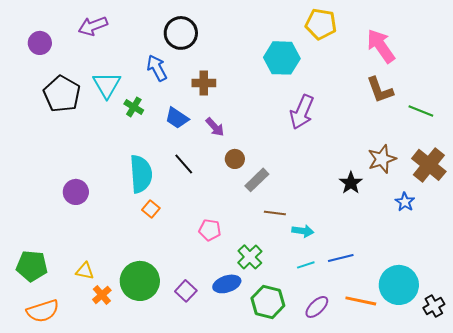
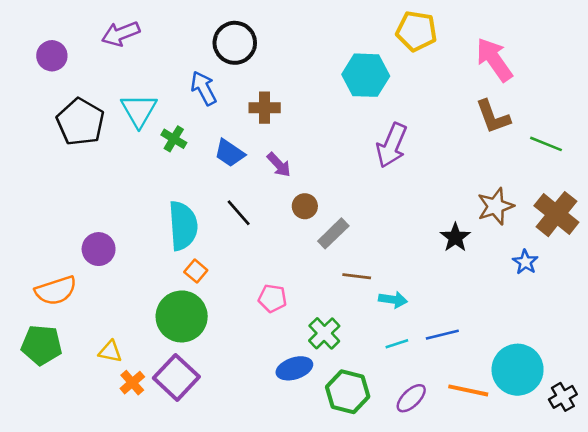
green circle: (140, 281) -> (182, 316), moved
purple square: (186, 291) -> (176, 377), moved, size x1.6
orange semicircle: (43, 311) -> (56, 291), moved

